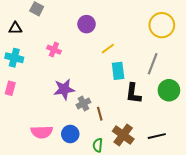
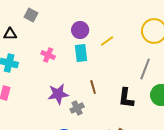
yellow line: (108, 49) -> (107, 41), moved
cyan rectangle: (118, 71) -> (81, 53), moved
brown line: (100, 114) -> (93, 87), moved

